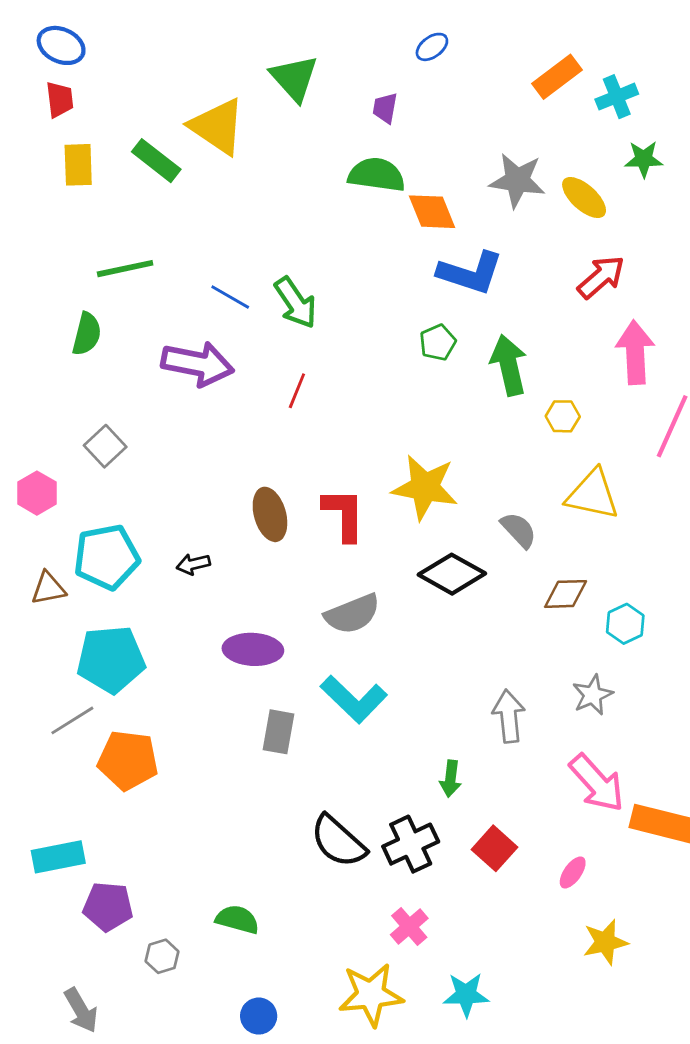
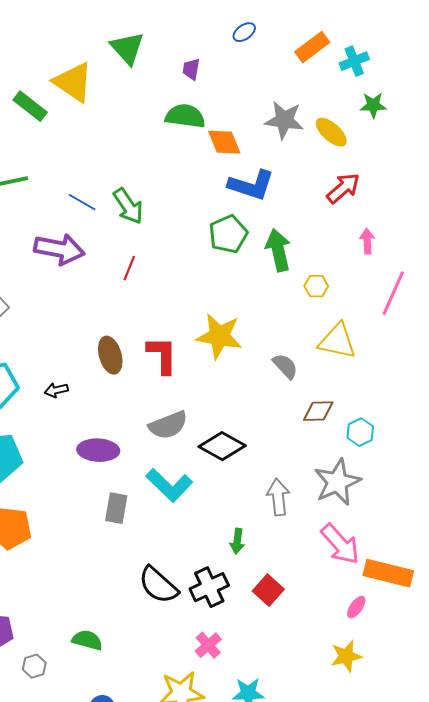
blue ellipse: (432, 47) -> (244, 32), moved
green pentagon: (438, 342) -> (228, 234), size x1.5
pink arrow: (635, 352) -> (367, 241), size x0.6
black diamond: (452, 574) -> (222, 446), moved
gray star: (593, 695) -> (337, 482), size x1.6
pink ellipse: (573, 872) -> (356, 607), moved

